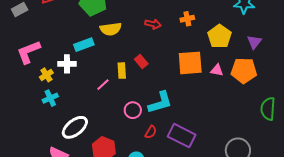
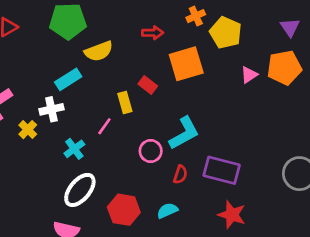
yellow pentagon: (219, 36) -> (226, 33), moved
orange square: (190, 63) -> (186, 64), moved
pink triangle: (217, 70) -> (249, 75), turned -32
cyan cross: (50, 98) -> (74, 149), moved

